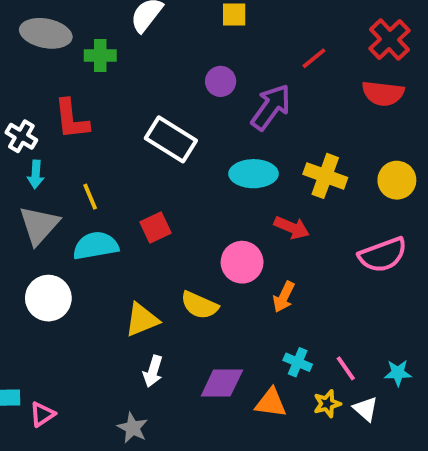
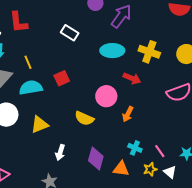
white rectangle: (171, 139) -> (70, 33), size x0.7
yellow triangle: (142, 320) -> (40, 124), moved
purple diamond: (222, 383) -> (96, 159), turned -75

